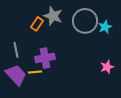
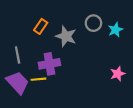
gray star: (53, 16) -> (66, 36), moved
gray circle: (85, 21) -> (93, 23), size x0.6

